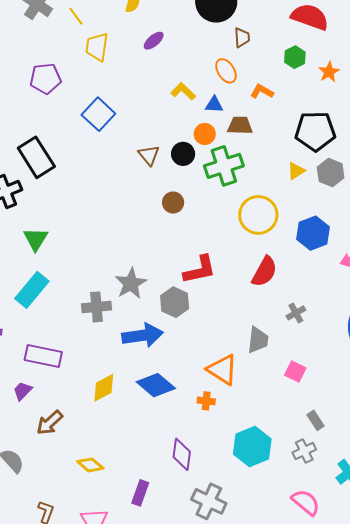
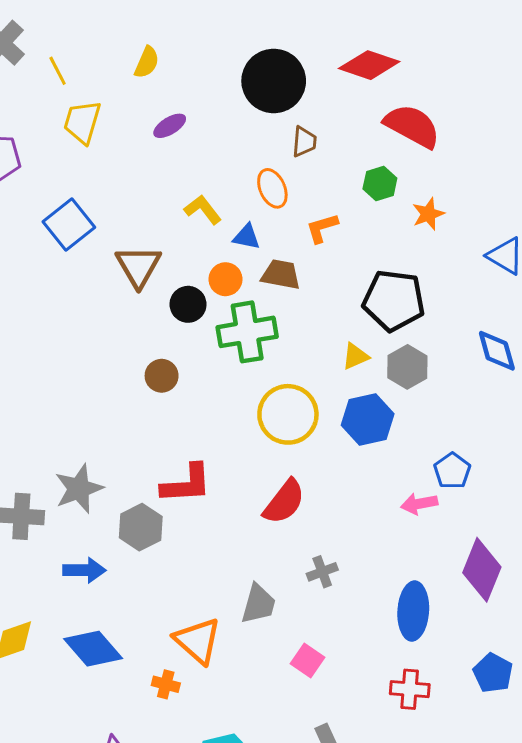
orange L-shape: (262, 91) -> (322, 228), turned -55
brown triangle: (149, 155) -> (138, 266), moved, size x1.4
blue hexagon: (313, 233) -> (368, 420), moved
blue arrow: (142, 335) -> (84, 570), size x0.7

